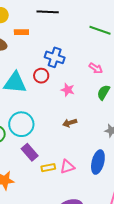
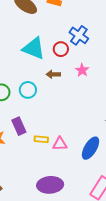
brown arrow: (70, 123) -> (53, 74), moved
cyan circle: (21, 124) -> (28, 90), size x0.7
purple rectangle: (30, 152) -> (19, 126), moved

